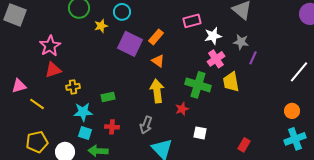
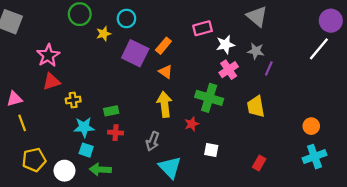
white line: (299, 72) -> (319, 49), moved
yellow trapezoid: (231, 82) -> (256, 107), moved
yellow line: (37, 104) -> (22, 123), moved, turned 35
red cross: (112, 127) -> (116, 133), moved

